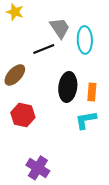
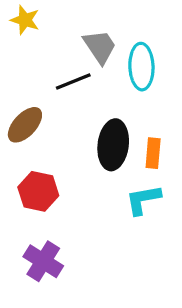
purple cross: (38, 168) -> (43, 261), moved

